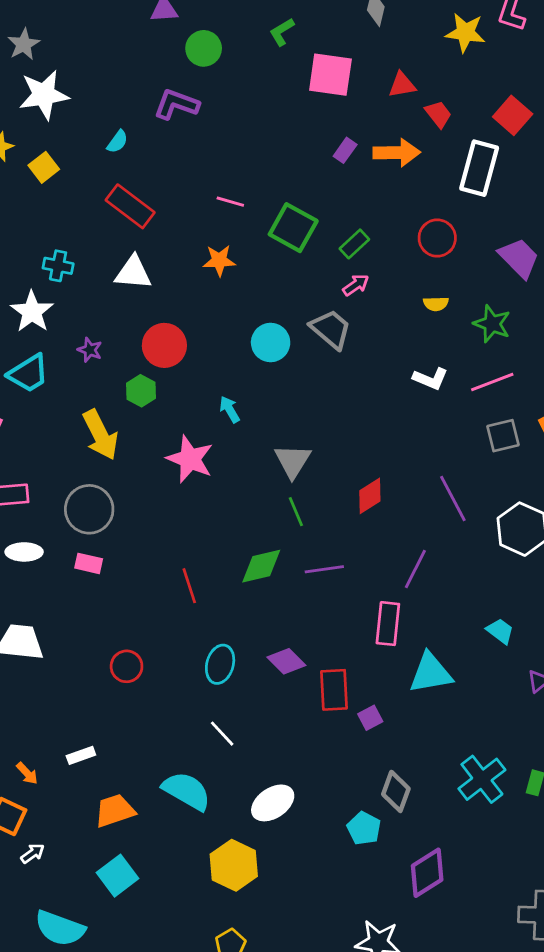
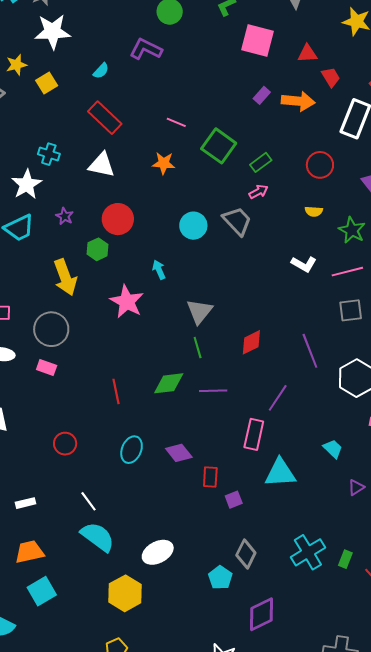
red rectangle: (334, 690) -> (210, 477), size x0.7
white line: (222, 734) -> (89, 501), moved
orange trapezoid: (115, 811) -> (29, 552), moved

